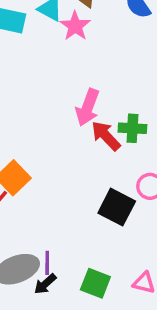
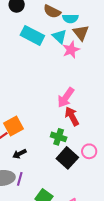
green cross: (132, 128) -> (59, 137), moved
black arrow: (45, 284) -> (20, 154), moved

